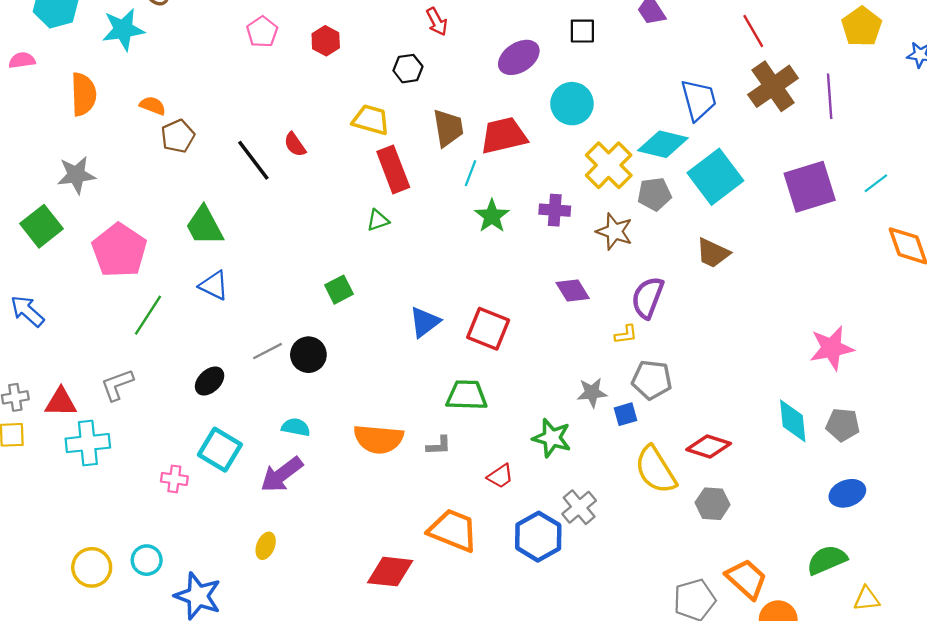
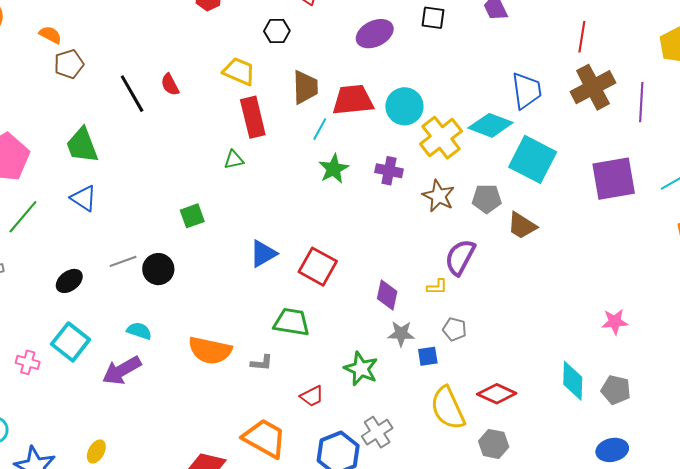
red line: (753, 31) -> (582, 37), turned 32
cyan circle: (572, 104) -> (404, 106), moved
cyan square: (715, 177) -> (533, 159), turned -33
gray pentagon: (654, 194) -> (487, 199), moved
purple diamond: (573, 290) -> (387, 295), moved, turned 36
pink star: (832, 348) -> (615, 322), size x0.7
gray pentagon: (652, 380) -> (454, 329), size x0.7
yellow ellipse: (266, 546) -> (96, 451), moved

